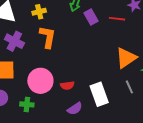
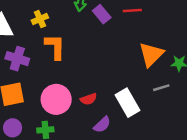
gray line: (129, 87) -> (161, 88), turned -72

